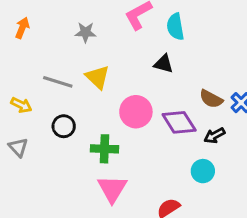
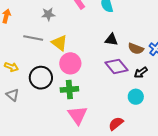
black triangle: (164, 64) -> (111, 40), moved
gray line: (58, 82) -> (33, 38), moved
pink circle: (136, 112) -> (70, 63), moved
black circle: (64, 126) -> (41, 78), size x1.5

